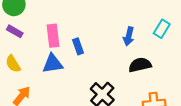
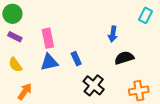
cyan rectangle: (162, 29) -> (145, 15), moved
blue rectangle: (78, 46) -> (76, 59), moved

